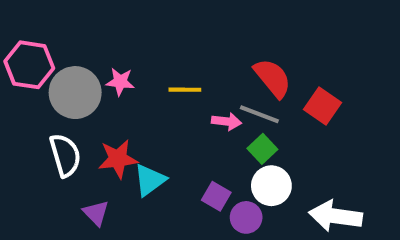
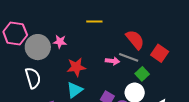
yellow line: (185, 90) -> (94, 22), moved
green square: (262, 149) -> (142, 74), moved
red star: (118, 159) -> (76, 67), moved

